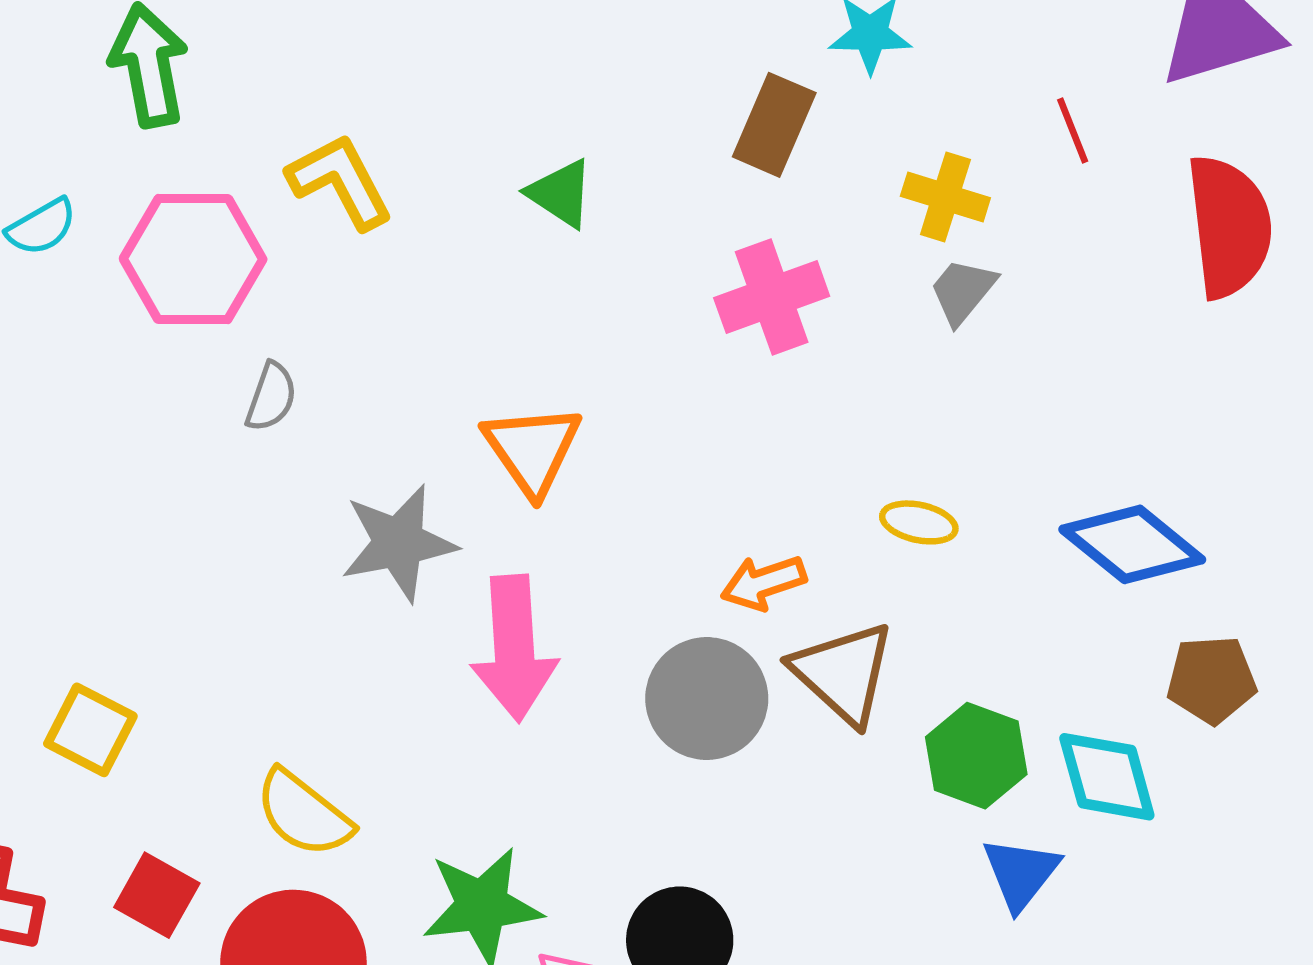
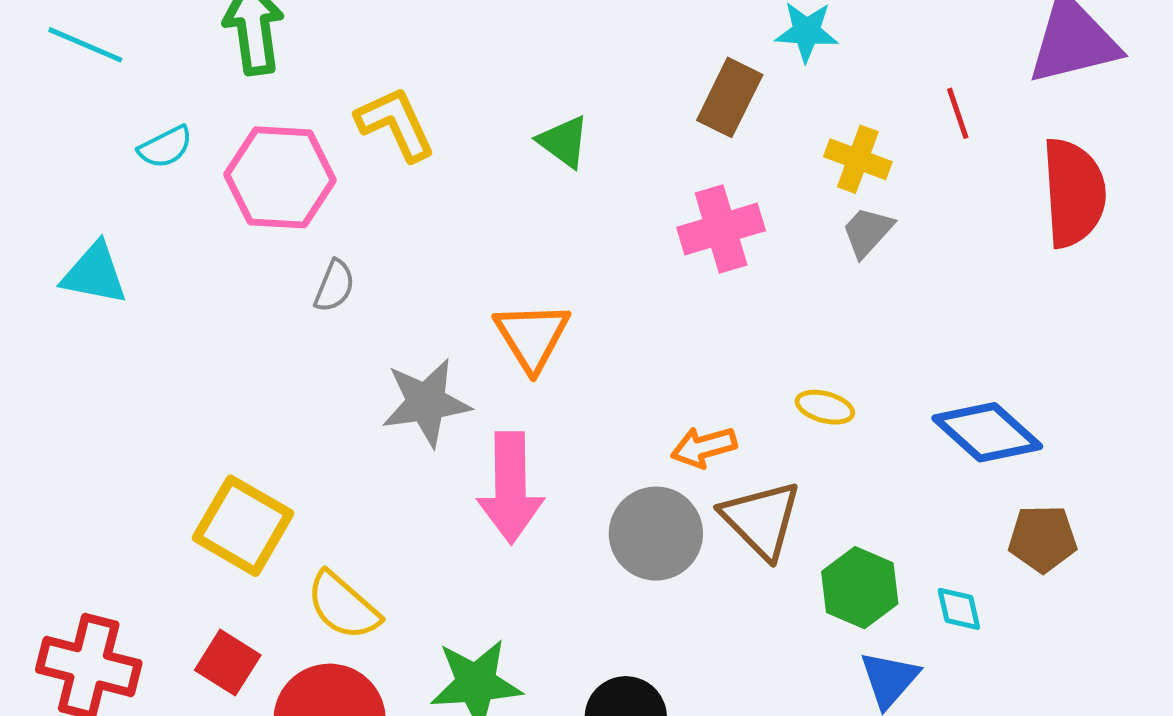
yellow square: (90, 730) -> (243, 526), moved, size x1.4
cyan diamond: (1107, 777) -> (959, 609), size x0.6

